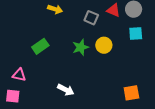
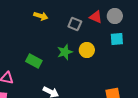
green rectangle: (40, 46) -> (34, 61), moved, turned 63

